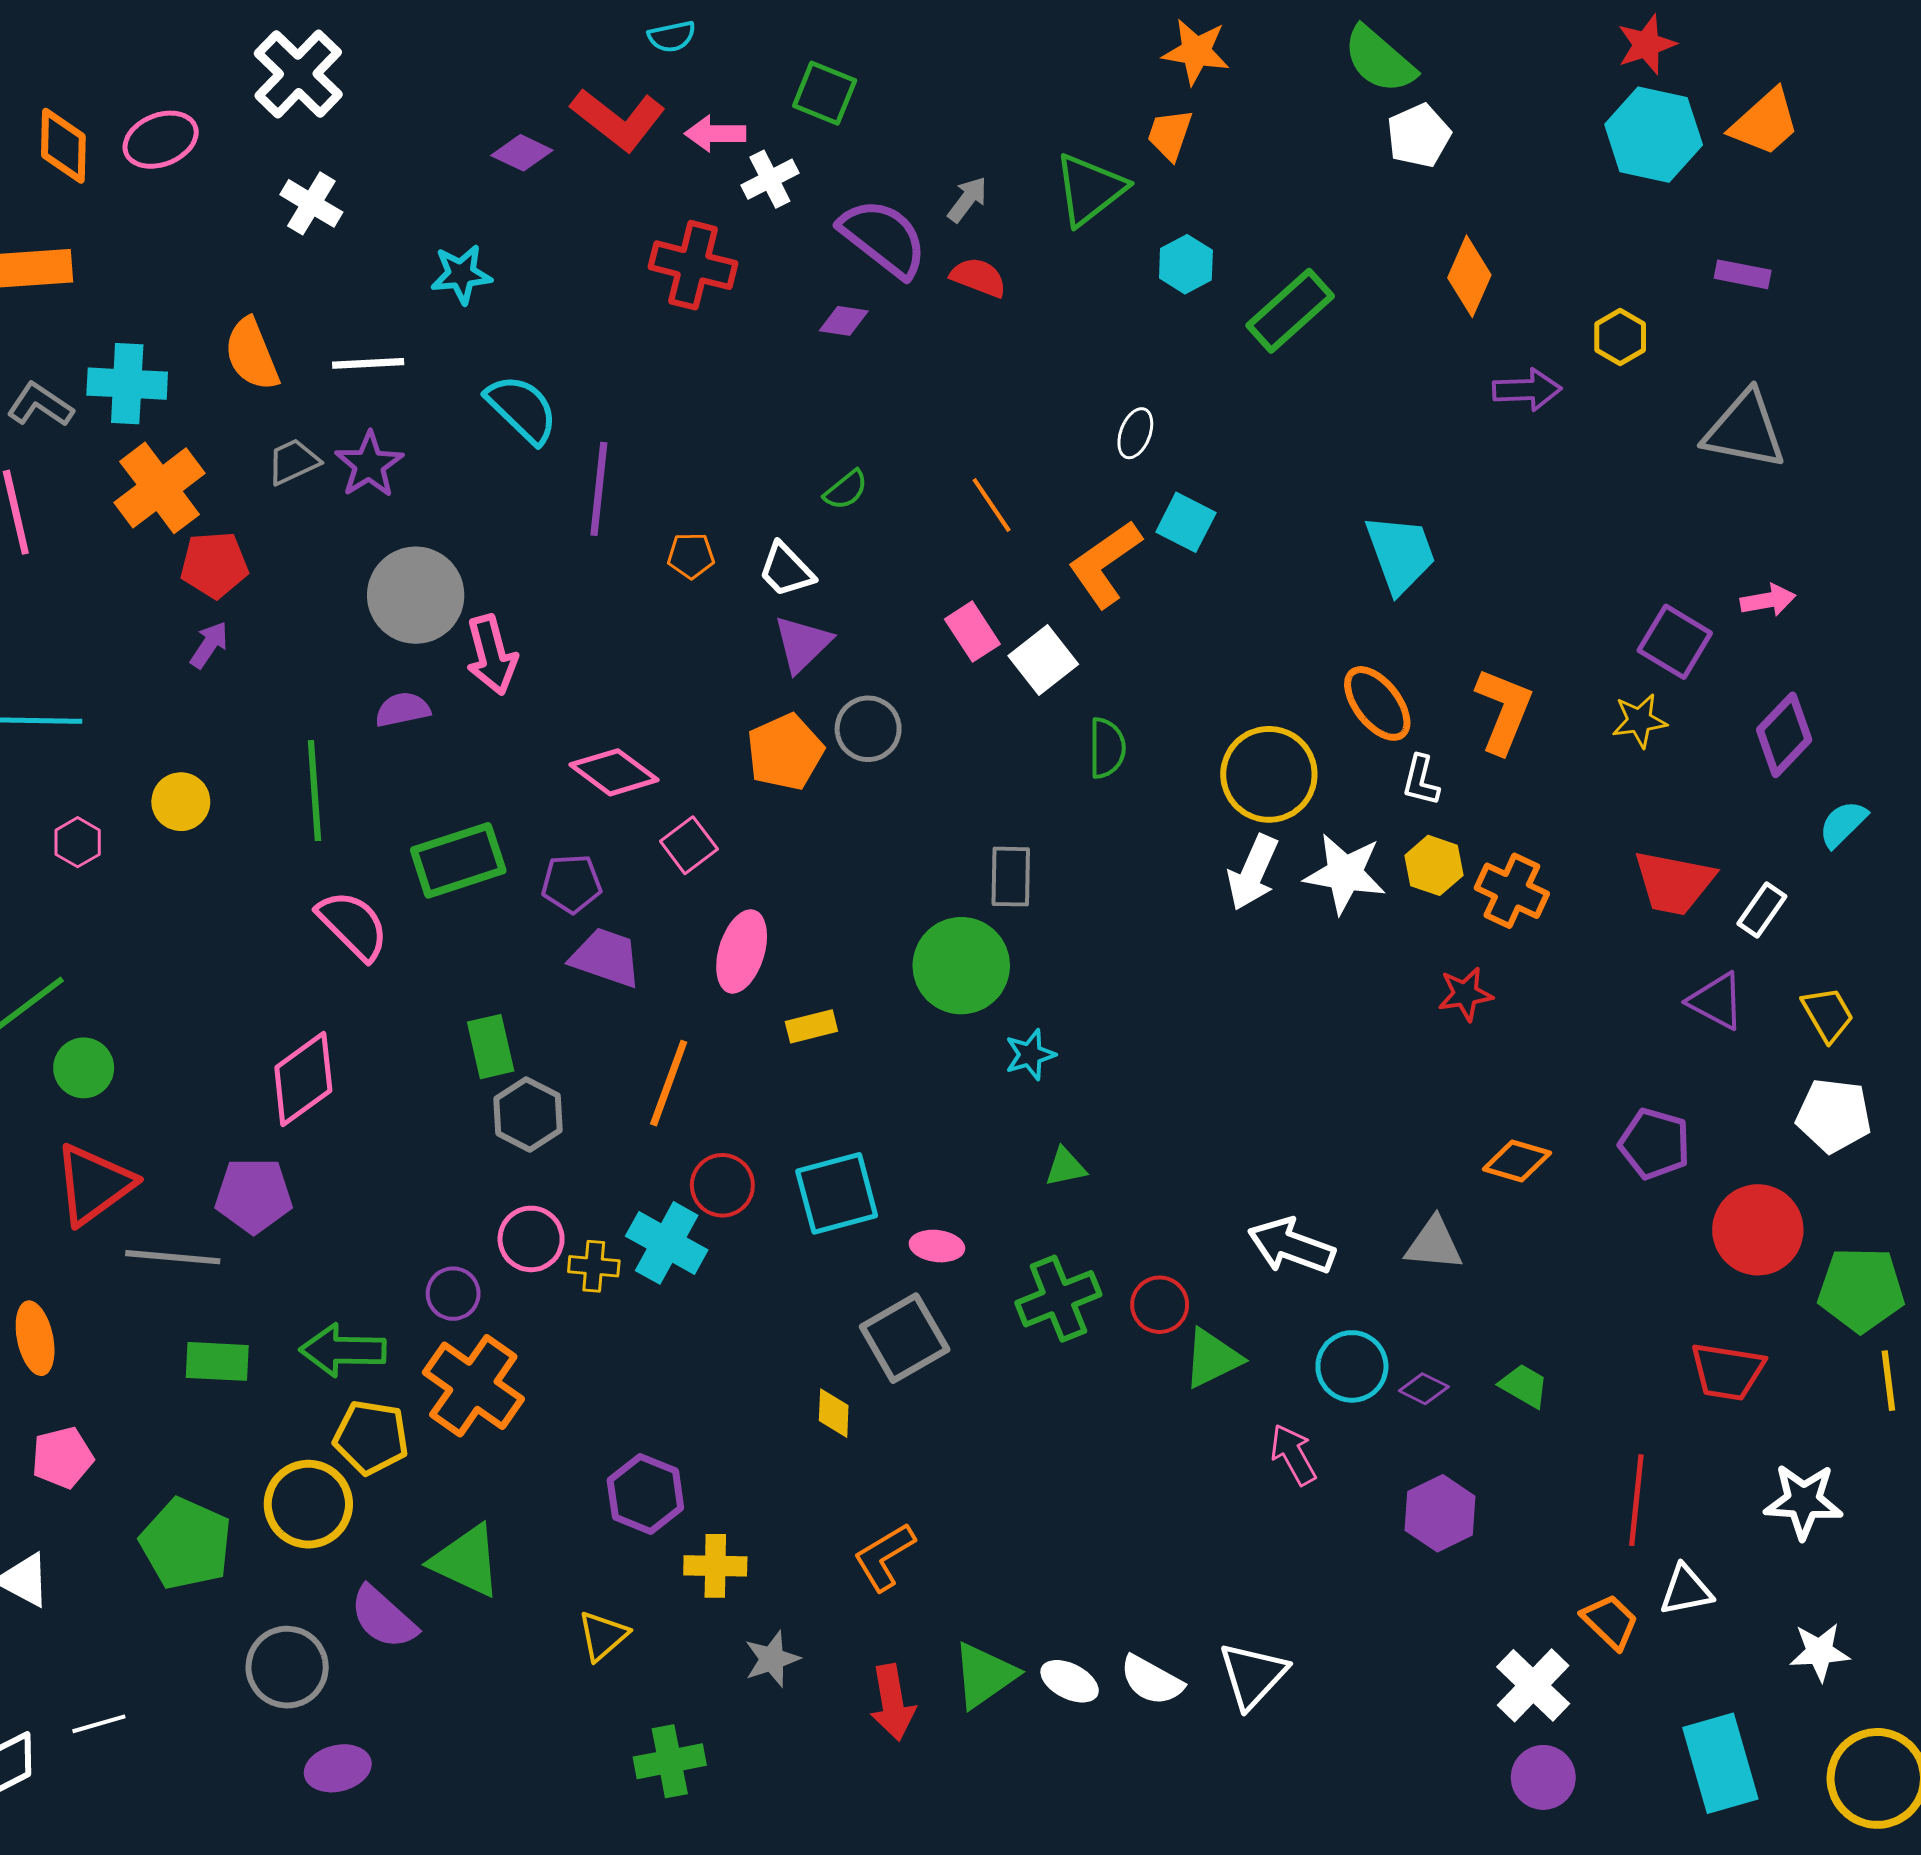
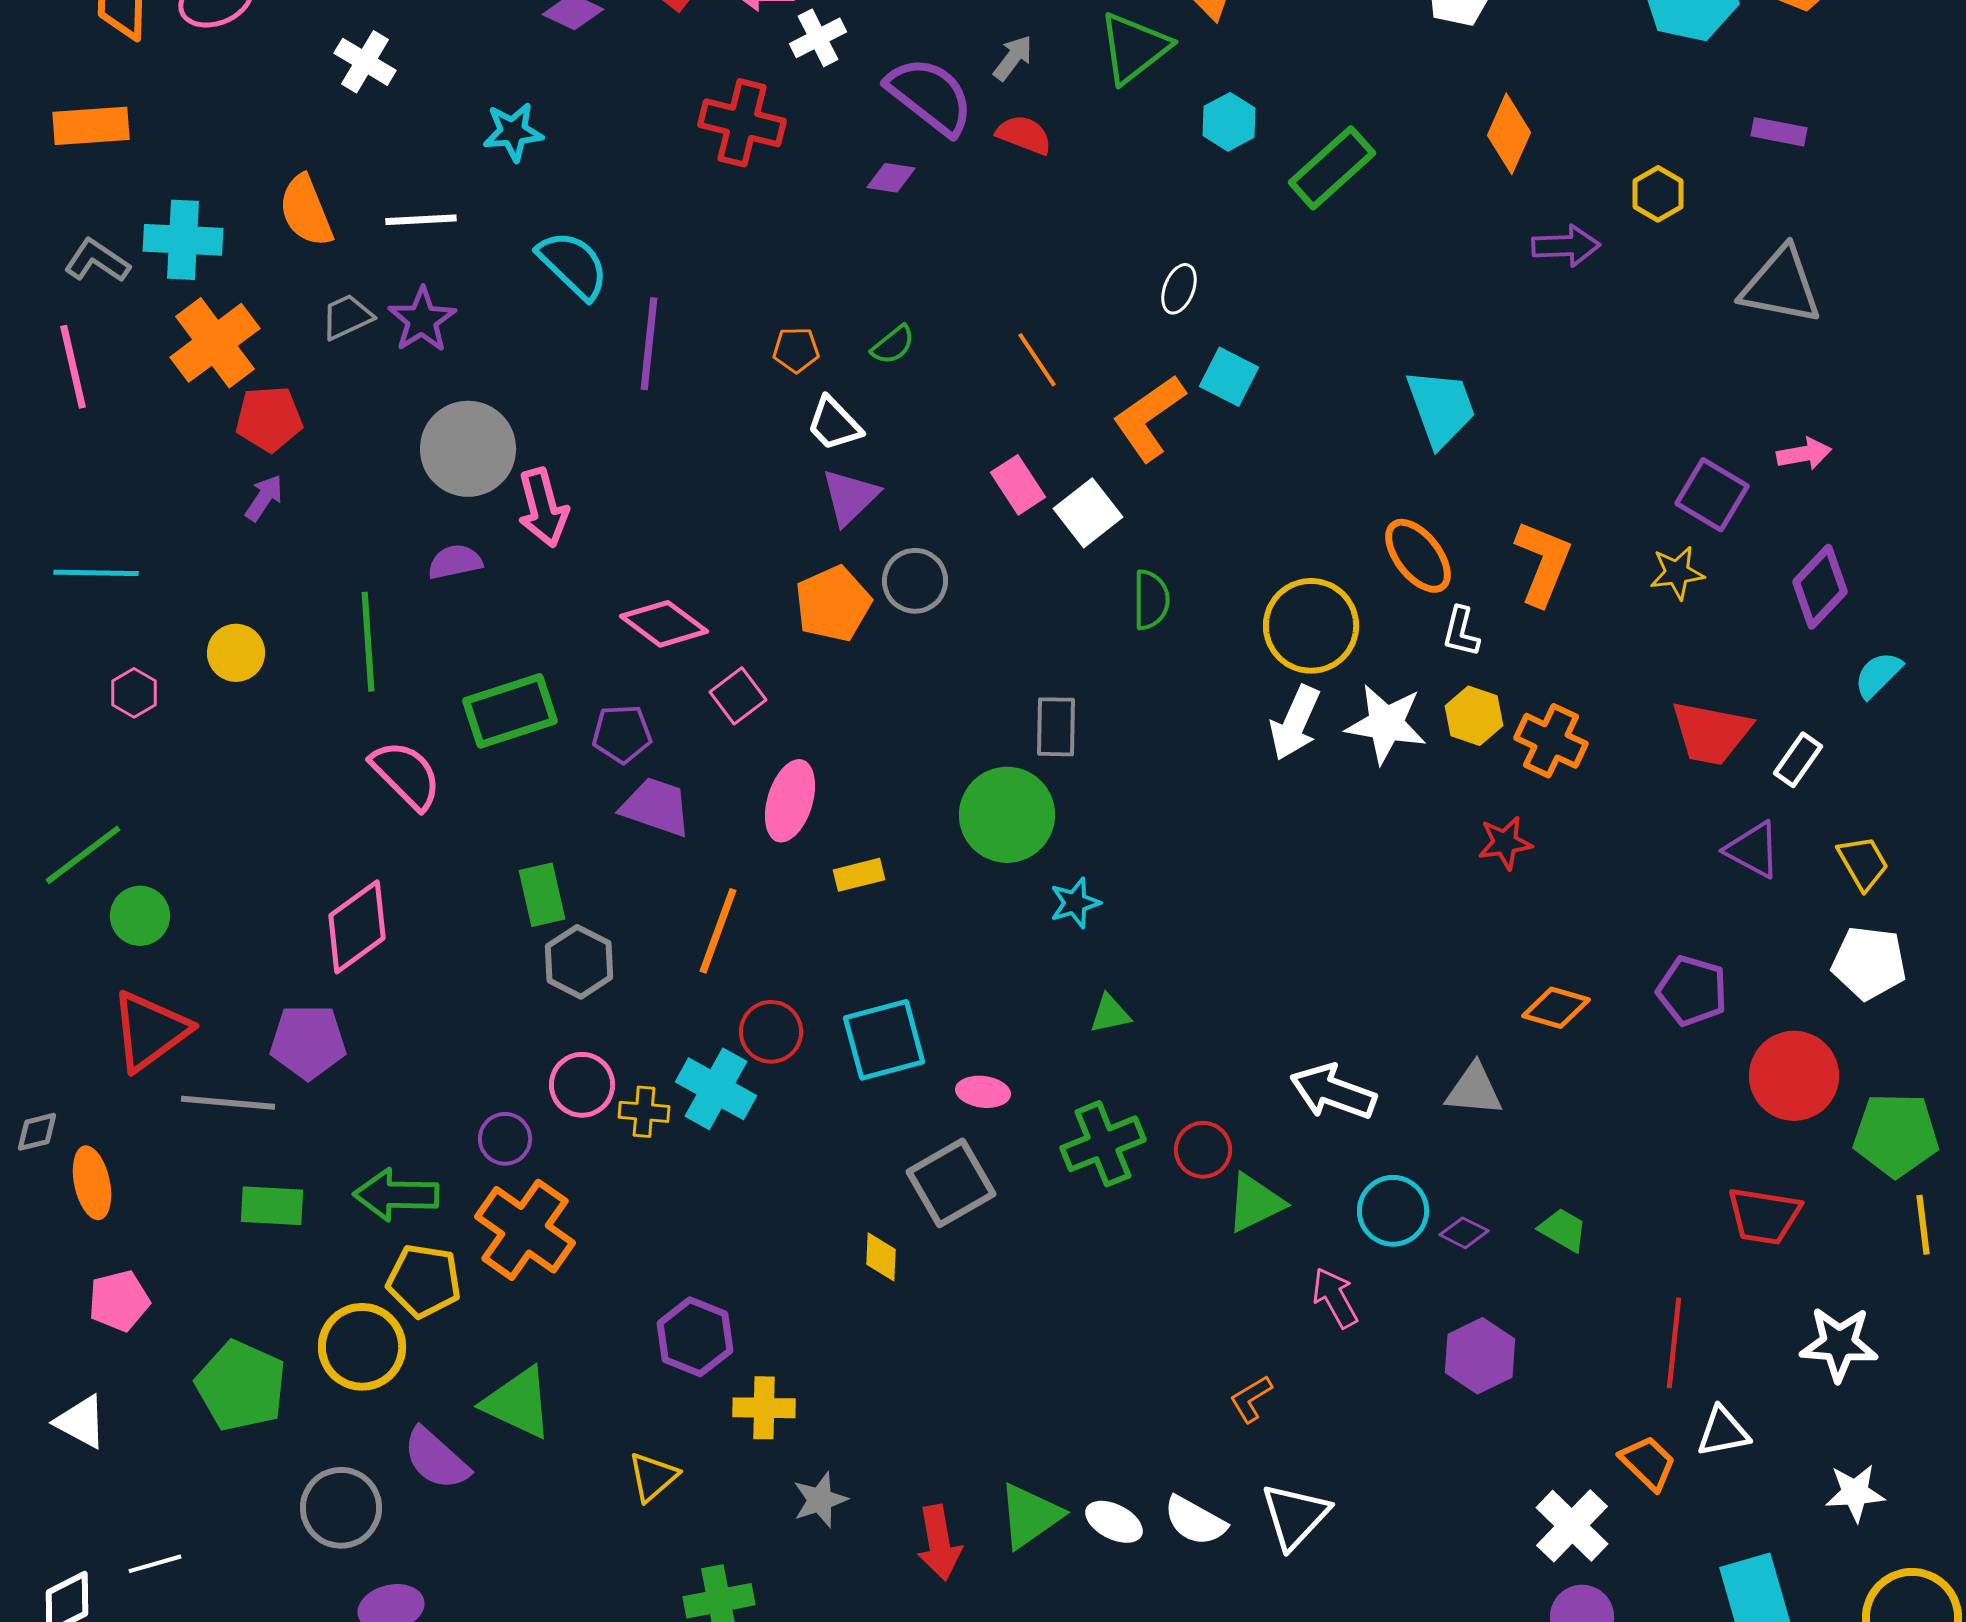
orange pentagon: (691, 556) -> (796, 350), moved
orange L-shape: (884, 1557) -> (1251, 1399), moved, size x0.7

